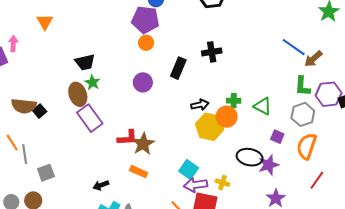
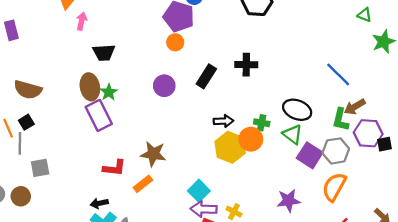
pink arrow: (13, 44) -> (82, 21), moved
brown arrow: (313, 59) -> (355, 107), moved
green star: (92, 82) -> (109, 92), moved
black square: (40, 111) -> (26, 122), moved
purple square: (277, 137) -> (310, 155), moved, size x1.6
red L-shape: (127, 138) -> (114, 168), moved
brown star: (143, 144) -> (153, 154), turned 30
black ellipse: (250, 157) -> (297, 110), moved
orange rectangle: (139, 172) -> (143, 184), turned -72
black arrow: (101, 185) -> (99, 203), moved

